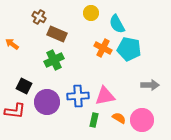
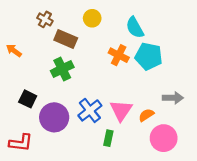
yellow circle: (91, 13) -> (92, 18), moved
blue cross: (78, 96) -> (90, 110), turned -35
pink triangle: (105, 96) -> (121, 110), turned -45
red L-shape: (15, 111) -> (21, 143), moved
orange semicircle: (119, 118) -> (146, 115), moved, turned -64

